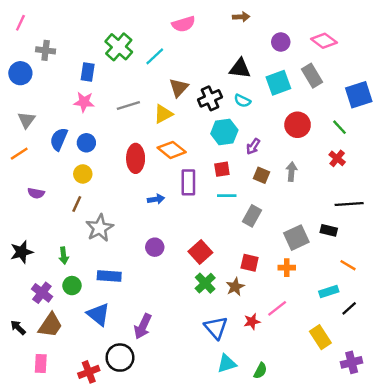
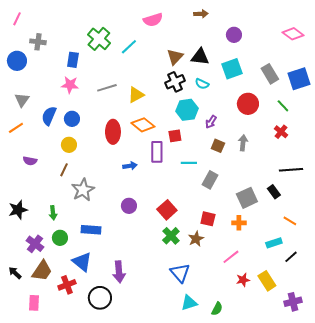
pink diamond: (324, 41) -> (293, 34), moved
gray rectangle: (312, 76) -> (270, 74), moved
brown triangle: (179, 88) -> (175, 57), moved
red square: (222, 169) -> (175, 136), moved
black rectangle: (329, 230) -> (274, 192), turned 40
red star: (252, 322) -> (243, 280), moved
purple arrow: (143, 326) -> (119, 272), turned -30
red cross: (89, 372) -> (67, 285), moved

